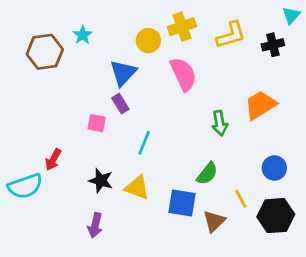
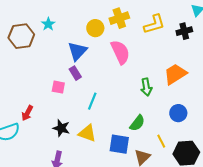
blue circle: (274, 168) -> (178, 113), moved

